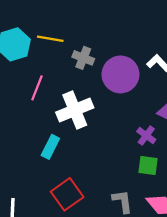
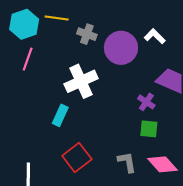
pink line: (37, 88) -> (28, 59), moved

